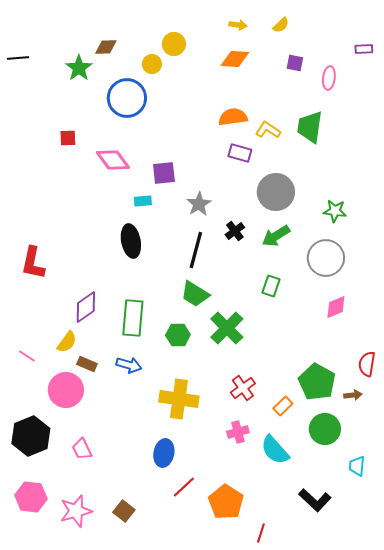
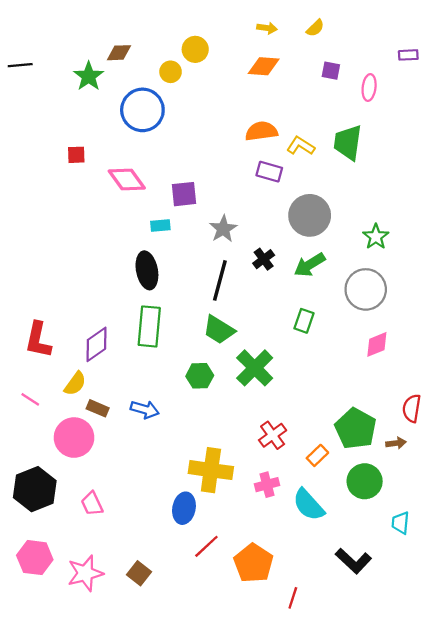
green star: (335, 211) -> (376, 237), turned 30
red L-shape: (33, 263) -> (38, 340), moved
green rectangle: (133, 318) -> (149, 326), moved
yellow cross: (179, 399) -> (211, 470), moved

